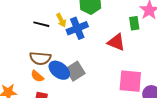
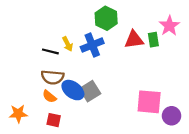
yellow arrow: (61, 20) -> (68, 44), moved
black line: (41, 24) -> (50, 51), moved
red triangle: (116, 42) -> (134, 40), moved, turned -30

